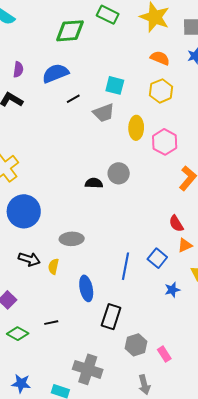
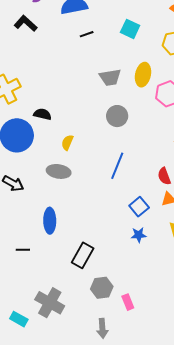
gray trapezoid: (104, 113) -> (110, 77), moved
black semicircle: (94, 183) -> (42, 114), moved
yellow semicircle: (53, 266) -> (67, 142), moved
blue line: (126, 266) -> (117, 166), moved
blue ellipse: (86, 288) -> (50, 221), moved
blue star: (172, 290) -> (139, 235), moved

